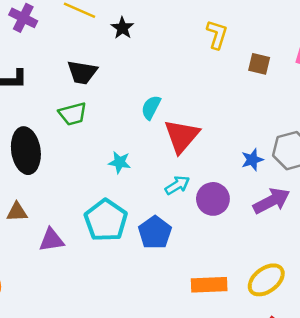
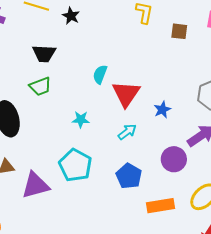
blue star: (252, 160) -> (162, 110), moved
purple circle: (213, 199) -> (174, 159), moved
blue pentagon: (155, 232) -> (129, 176), moved
purple triangle: (52, 240) -> (35, 185), size x1.4

